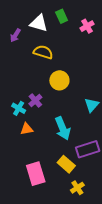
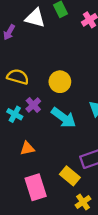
yellow semicircle: (43, 52) -> (18, 77), moved
cyan arrow: (63, 128) -> (64, 118), moved, turned -30
orange triangle: (27, 129) -> (27, 148), moved

